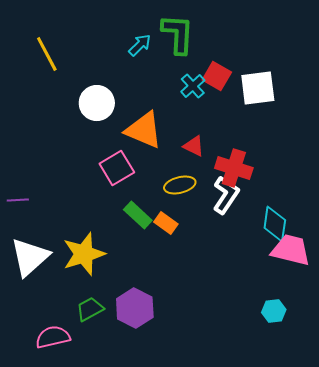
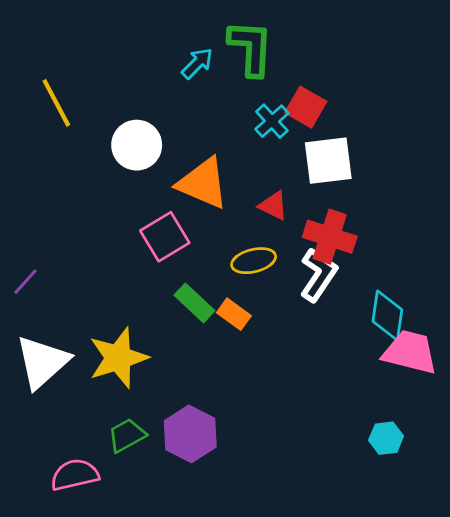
yellow line: (47, 54) -> (56, 103), moved
white square: (258, 88) -> (328, 161), moved
purple line: (18, 200) -> (25, 282), turned -45

